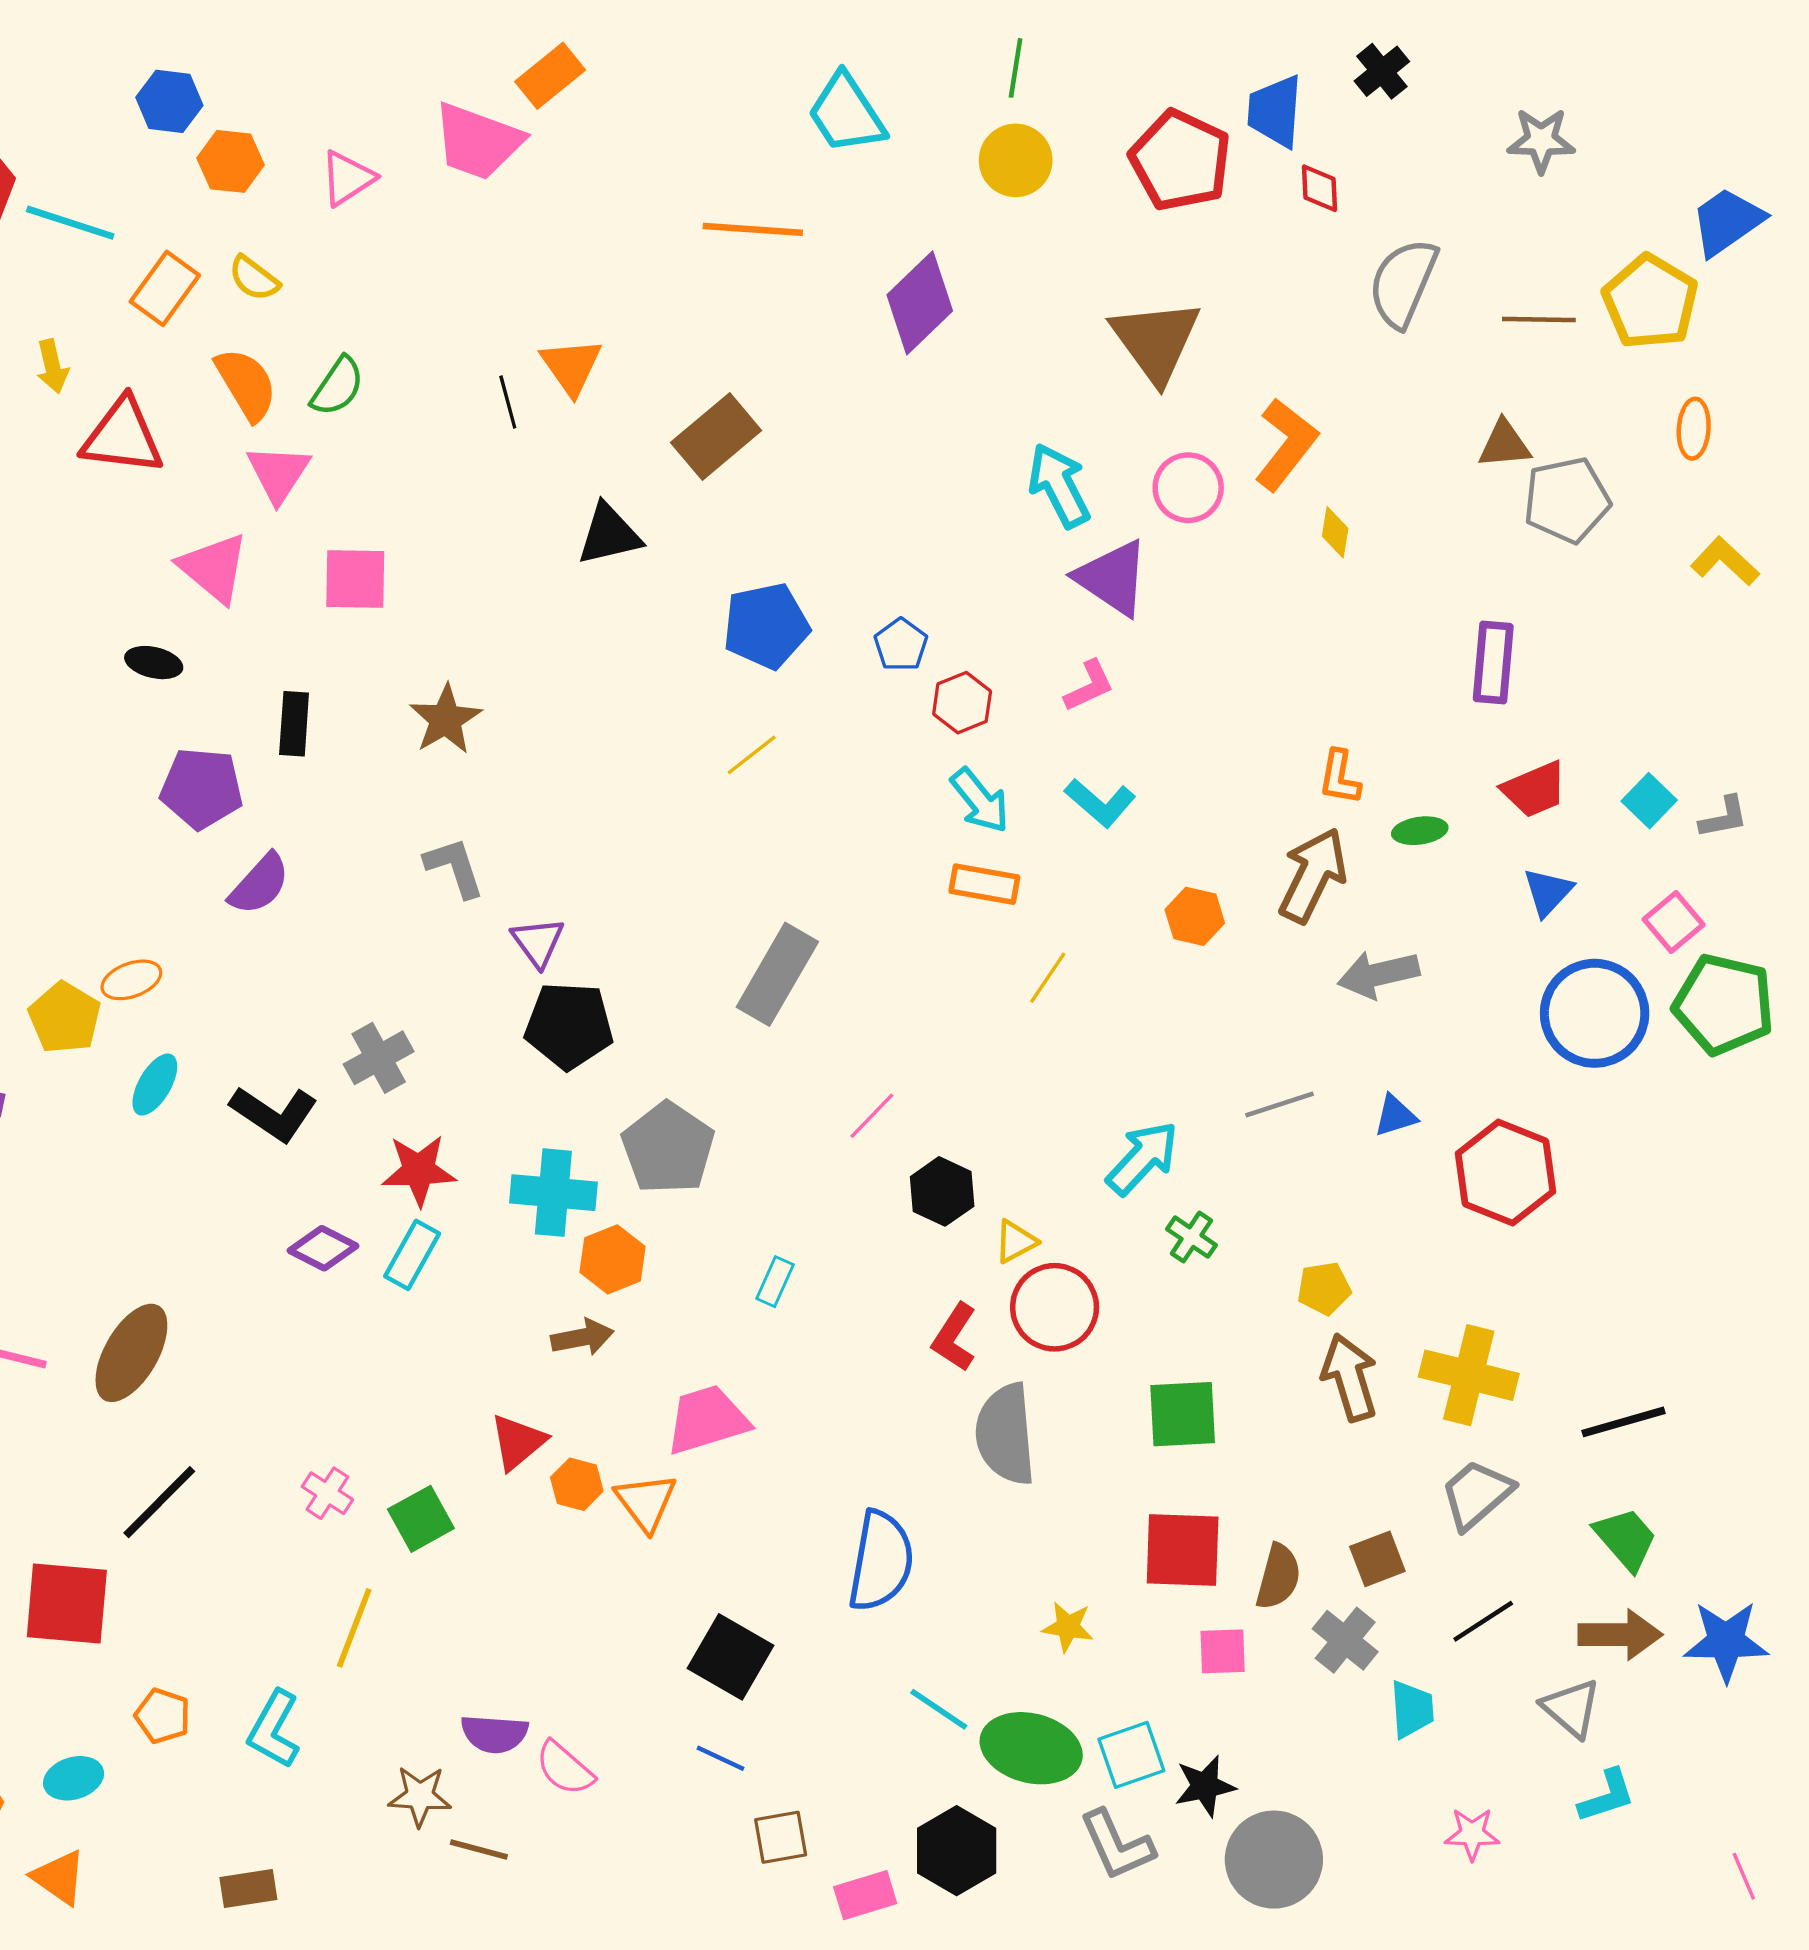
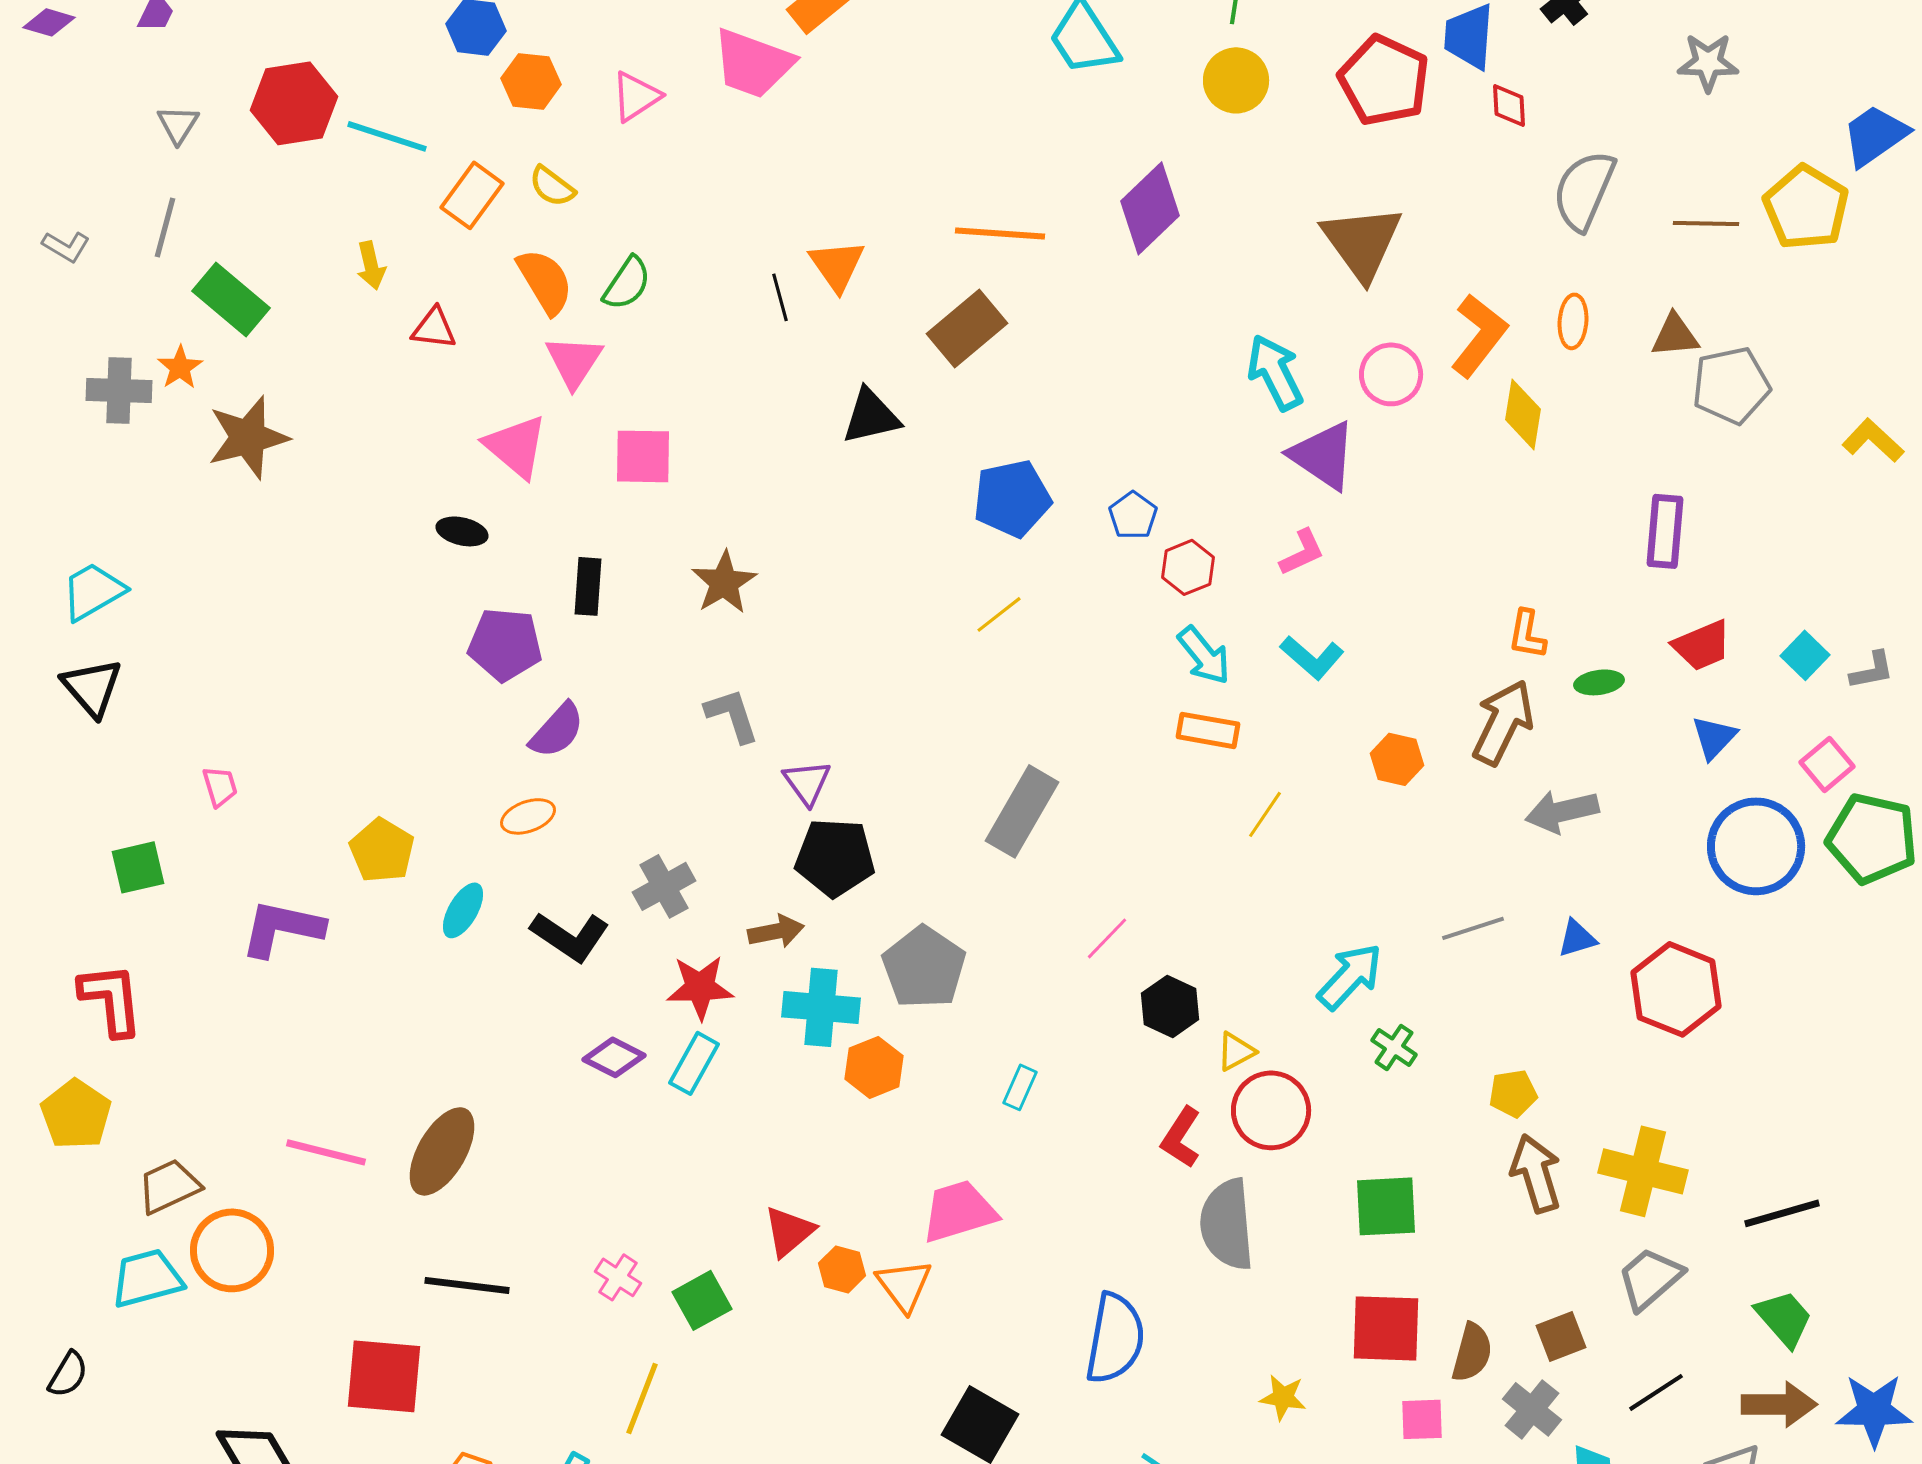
orange line: (753, 229) -> (1000, 233), moved
orange ellipse: (1694, 429) -> (1573, 321), moved
red triangle: (123, 436) -> (434, 328), size x0.6
yellow diamond: (1335, 532) -> (1523, 414), size x1.5
orange ellipse: (131, 980) -> (528, 816), moved
brown arrow: (582, 1337) -> (776, 931), moved
black line: (159, 1502) -> (467, 1285), turned 52

